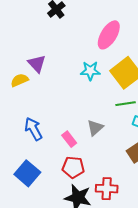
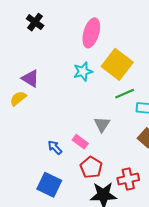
blue arrow: (33, 129) -> (55, 148), moved, size x0.7
red pentagon: (73, 167) -> (91, 167), turned -30

